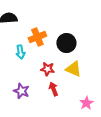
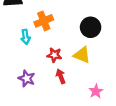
black circle: (66, 43) -> (91, 27), moved

